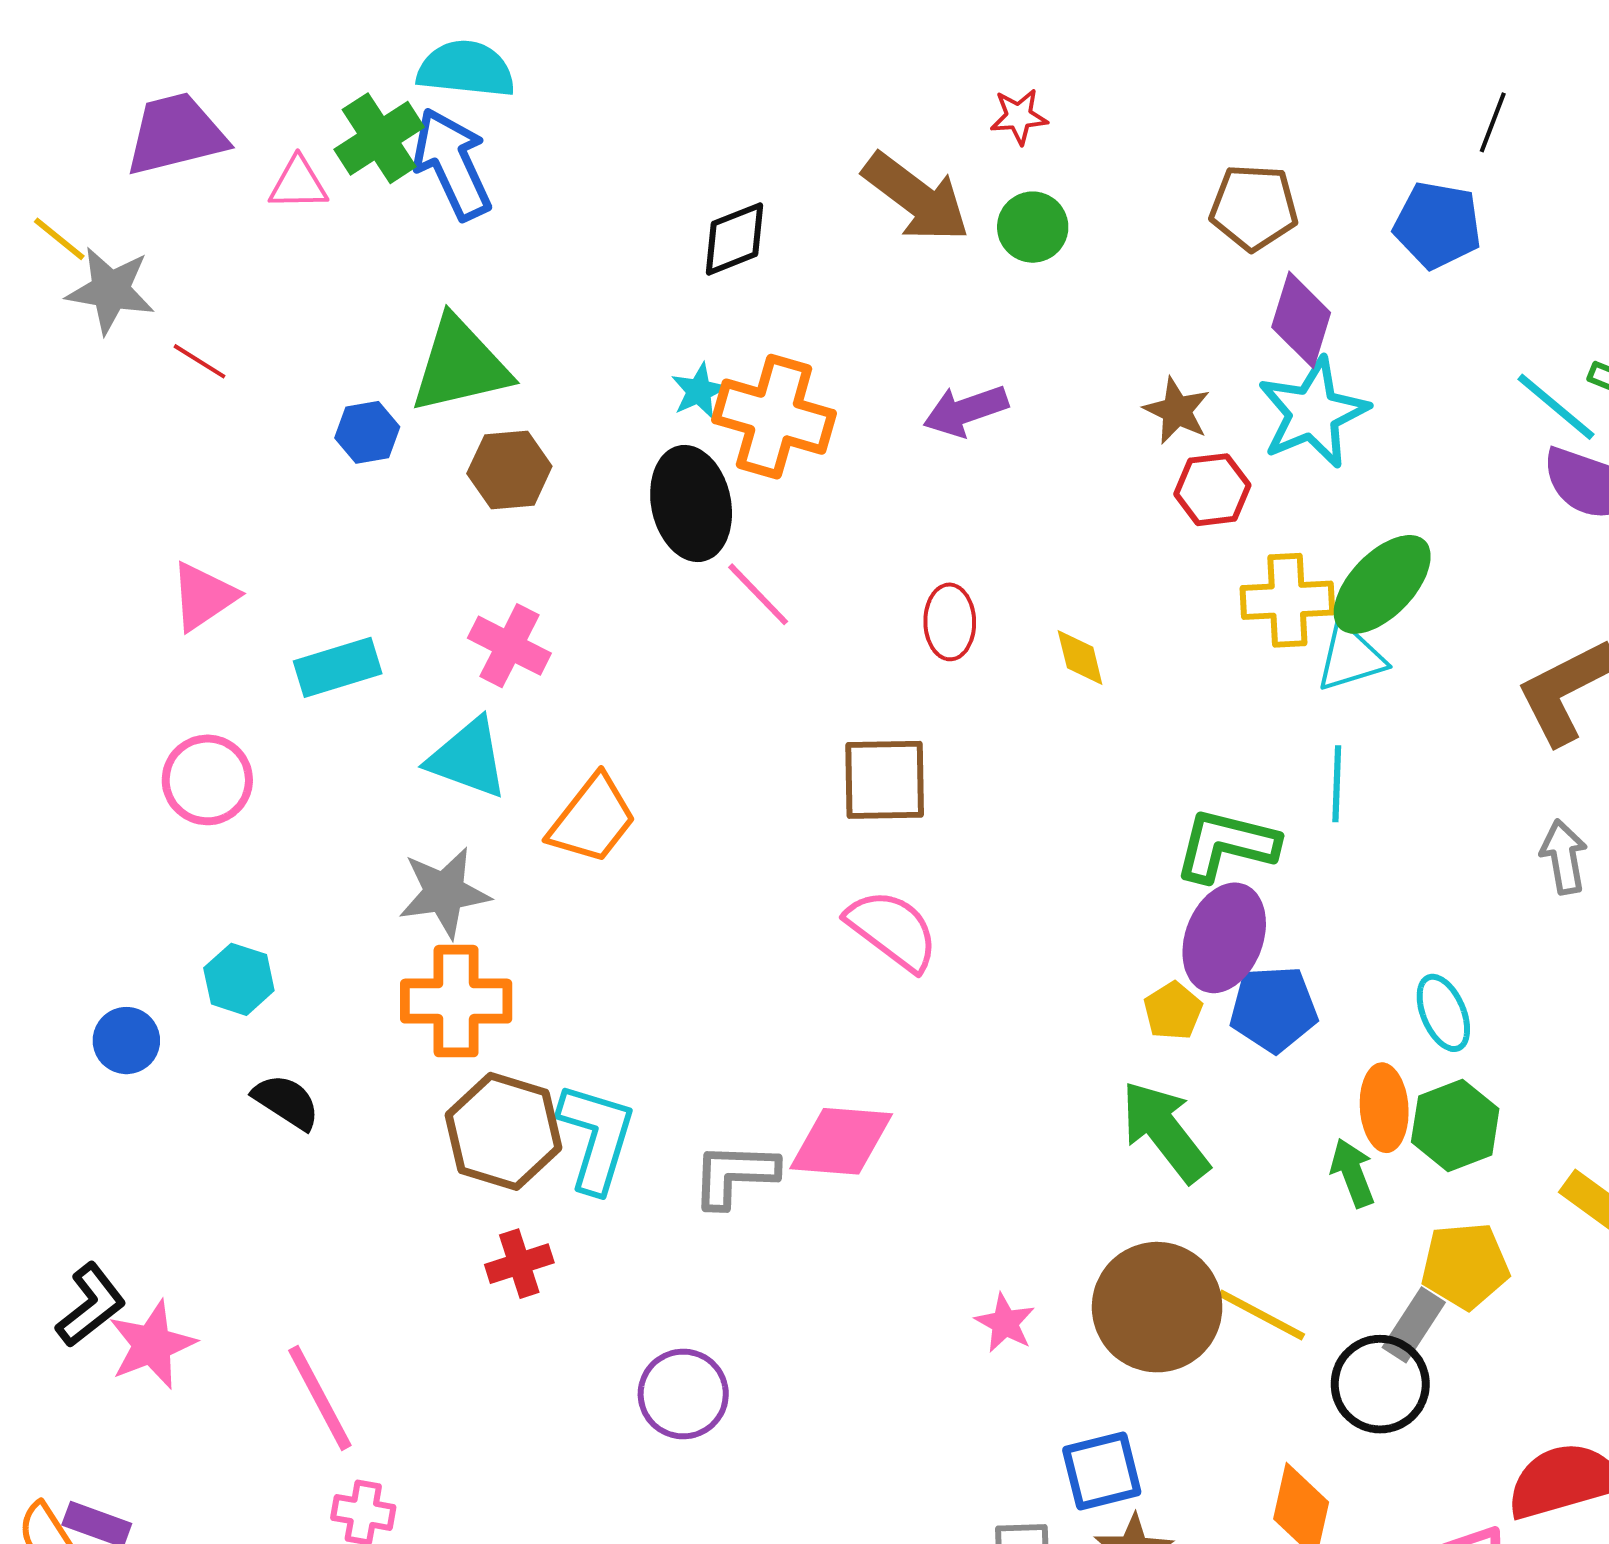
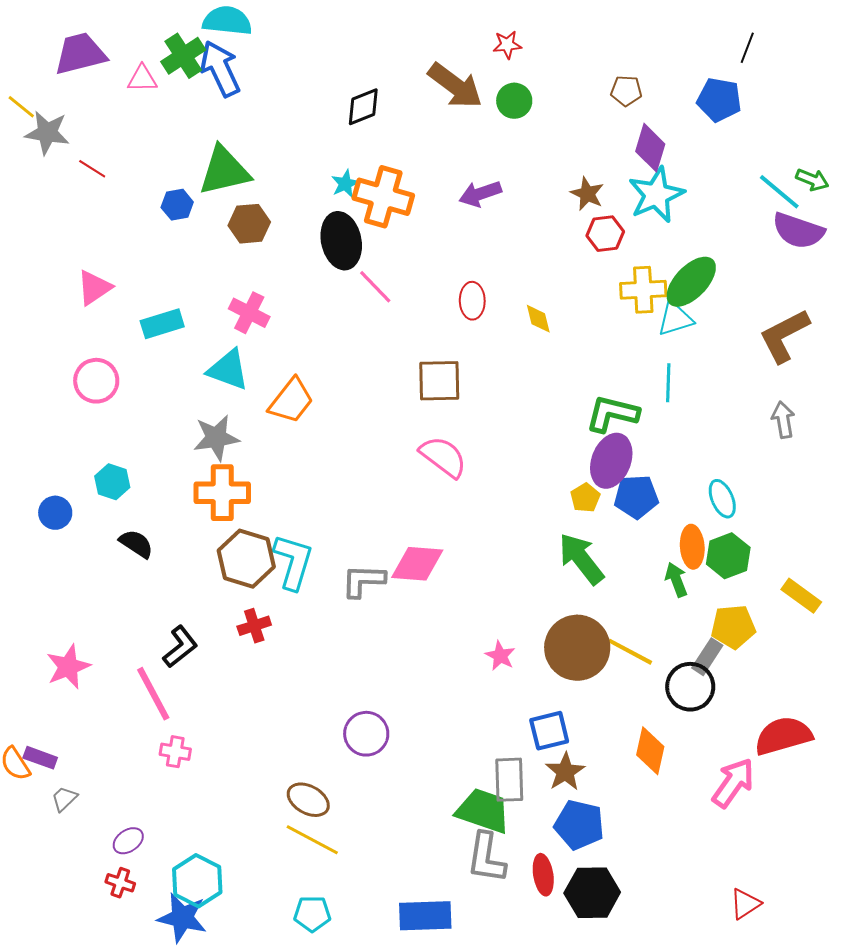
brown pentagon: (1254, 207) -> (626, 91), size x0.7
black L-shape: (91, 1305) -> (180, 647), moved
purple circle: (683, 1394) -> (366, 734), moved

